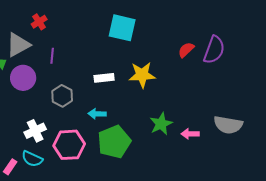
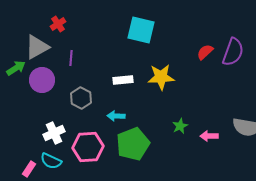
green star: (161, 124) -> (180, 126), size x0.7

